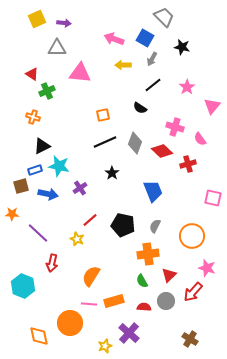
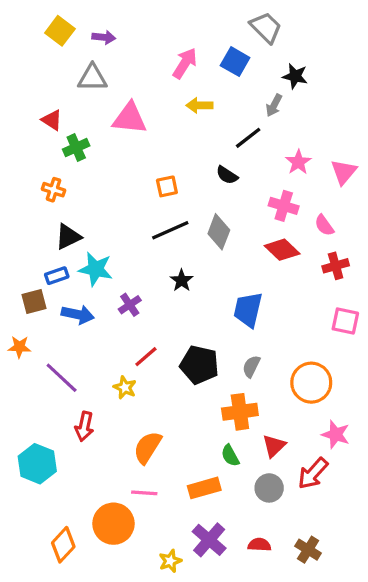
yellow square: (37, 19) -> (60, 31), turned -30
pink arrow: (114, 39) -> (185, 63), turned 102
gray arrow: (152, 59) -> (274, 105), moved
pink star: (187, 87) -> (298, 162), moved
red diamond: (162, 151) -> (282, 250), moved
red cross: (188, 164) -> (336, 266), moved
blue trapezoid: (153, 191) -> (248, 310), turned -145
orange rectangle: (114, 301) -> (204, 488), moved
red semicircle: (144, 307) -> (259, 545), moved
orange diamond: (39, 336) -> (63, 545), turned 55

